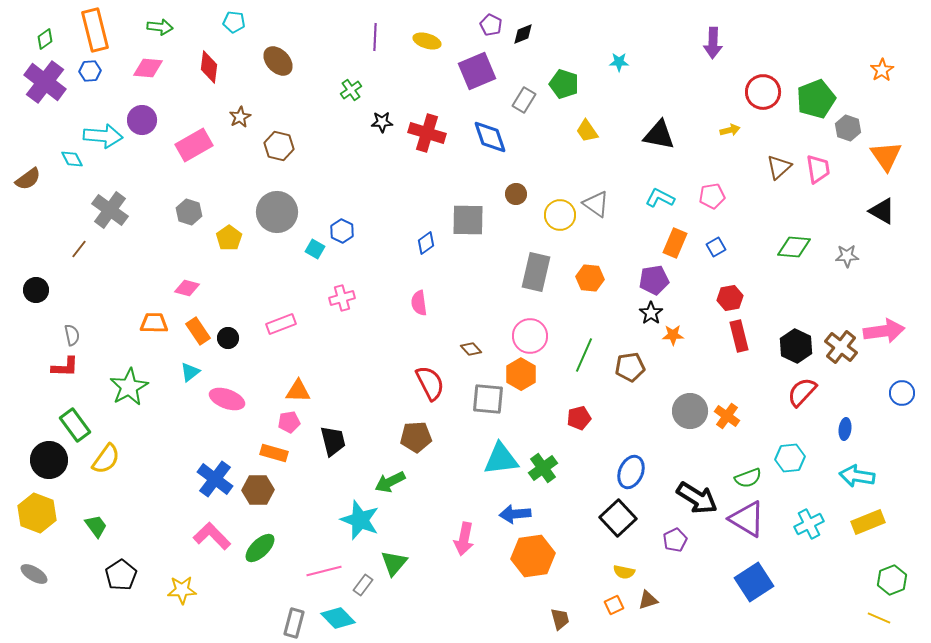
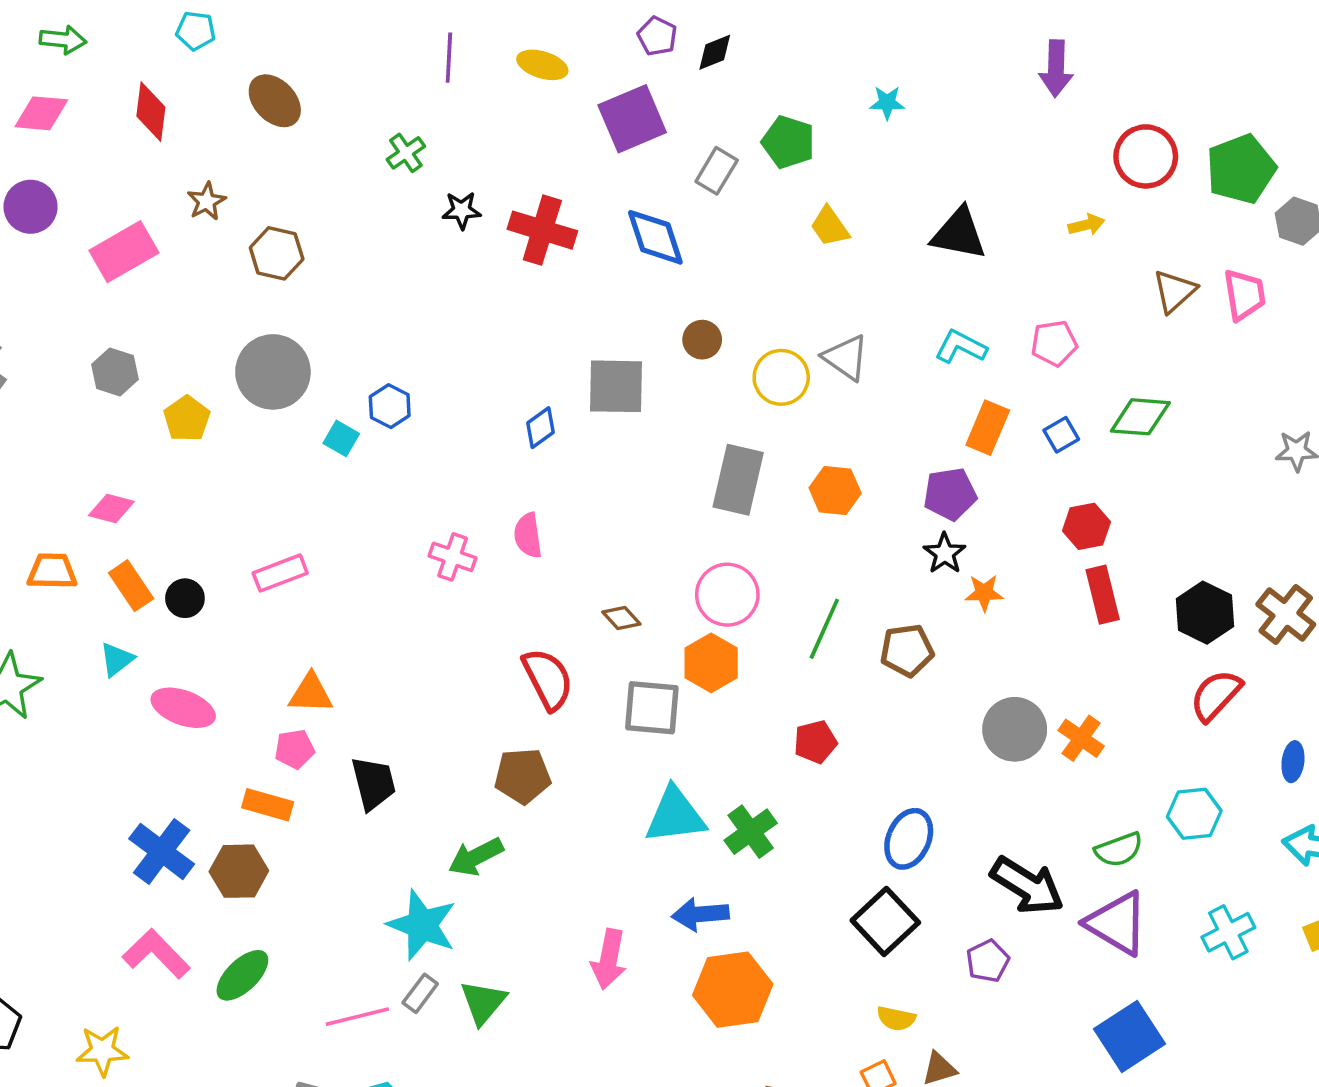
green diamond: (794, 247) -> (1140, 417), moved
pink cross: (342, 298) -> (453, 557), moved, turned 35
gray rectangle: (363, 585) -> (420, 993), moved

